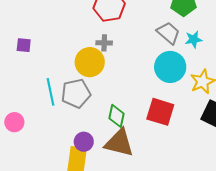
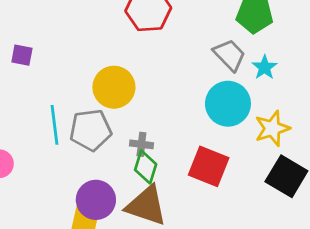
cyan star: (194, 39) -> (265, 67), turned -30
gray cross: (104, 43) -> (141, 144), moved
purple circle: (84, 142) -> (96, 200), size x1.4

